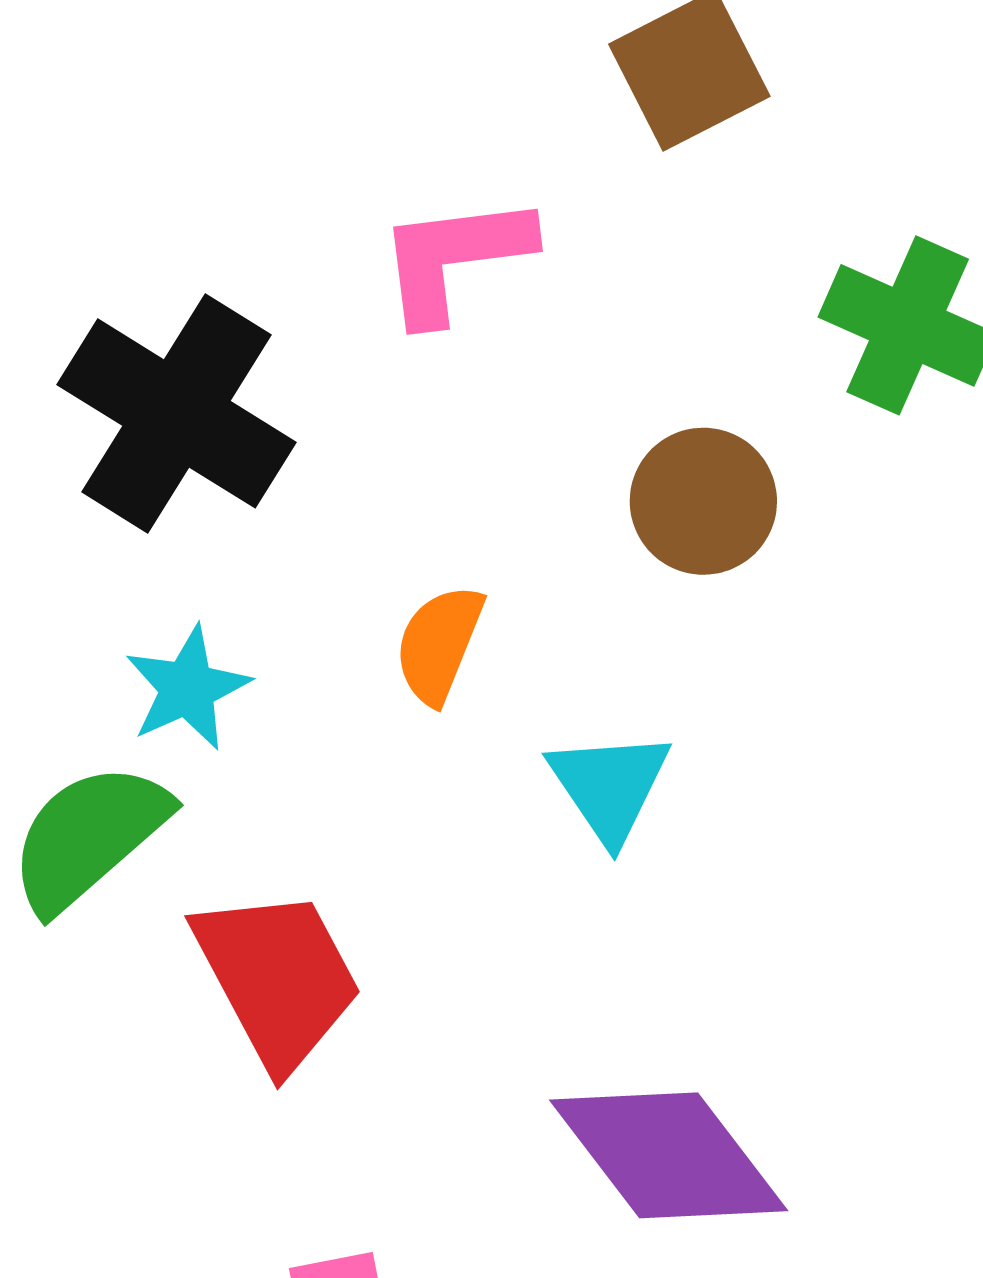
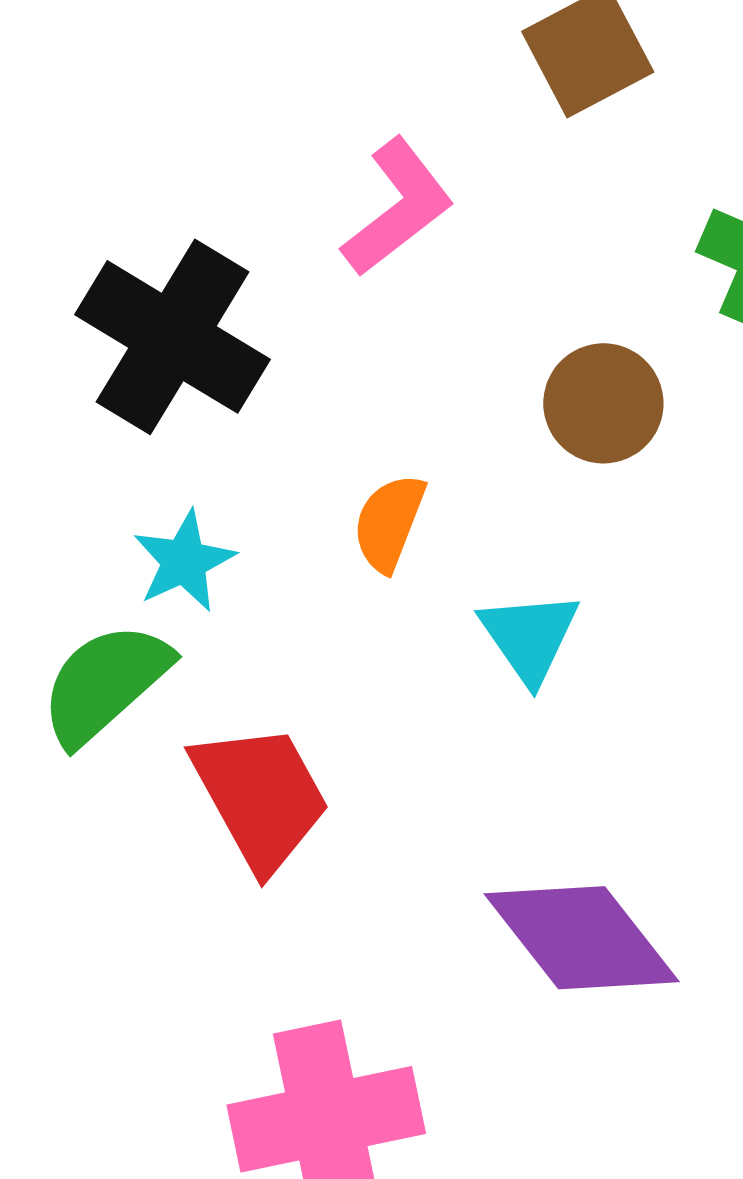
pink L-shape: (454, 258) -> (398, 207), turned 150

